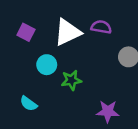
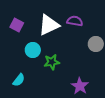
cyan semicircle: (29, 104) -> (19, 80), turned -88
purple star: (108, 111) -> (80, 86), turned 30

